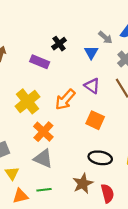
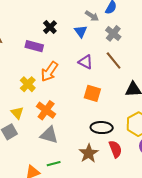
orange arrow: (65, 100) -> (49, 71), moved
yellow cross: (27, 101) -> (28, 84), size x0.7
yellow triangle: (12, 173) -> (17, 113), moved
red semicircle: (107, 193) -> (115, 149), moved

